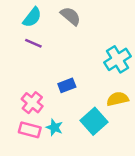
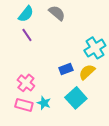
purple line: (33, 43) -> (27, 35), turned 32
blue rectangle: (67, 85) -> (66, 69), moved
yellow semicircle: (118, 99) -> (87, 72), moved, turned -30

